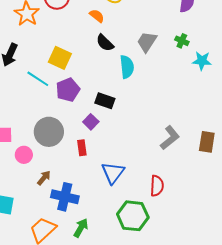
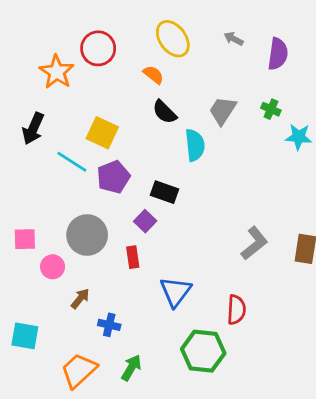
blue cross: (65, 197) -> (109, 325), size x0.6

